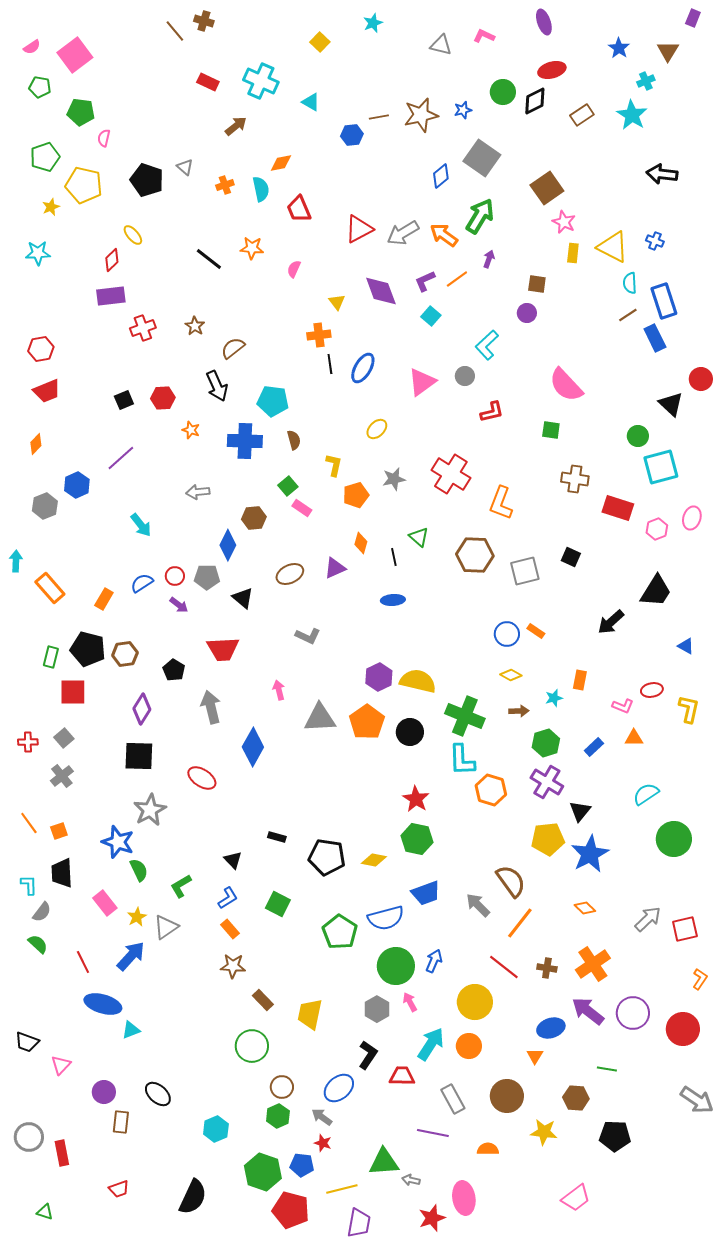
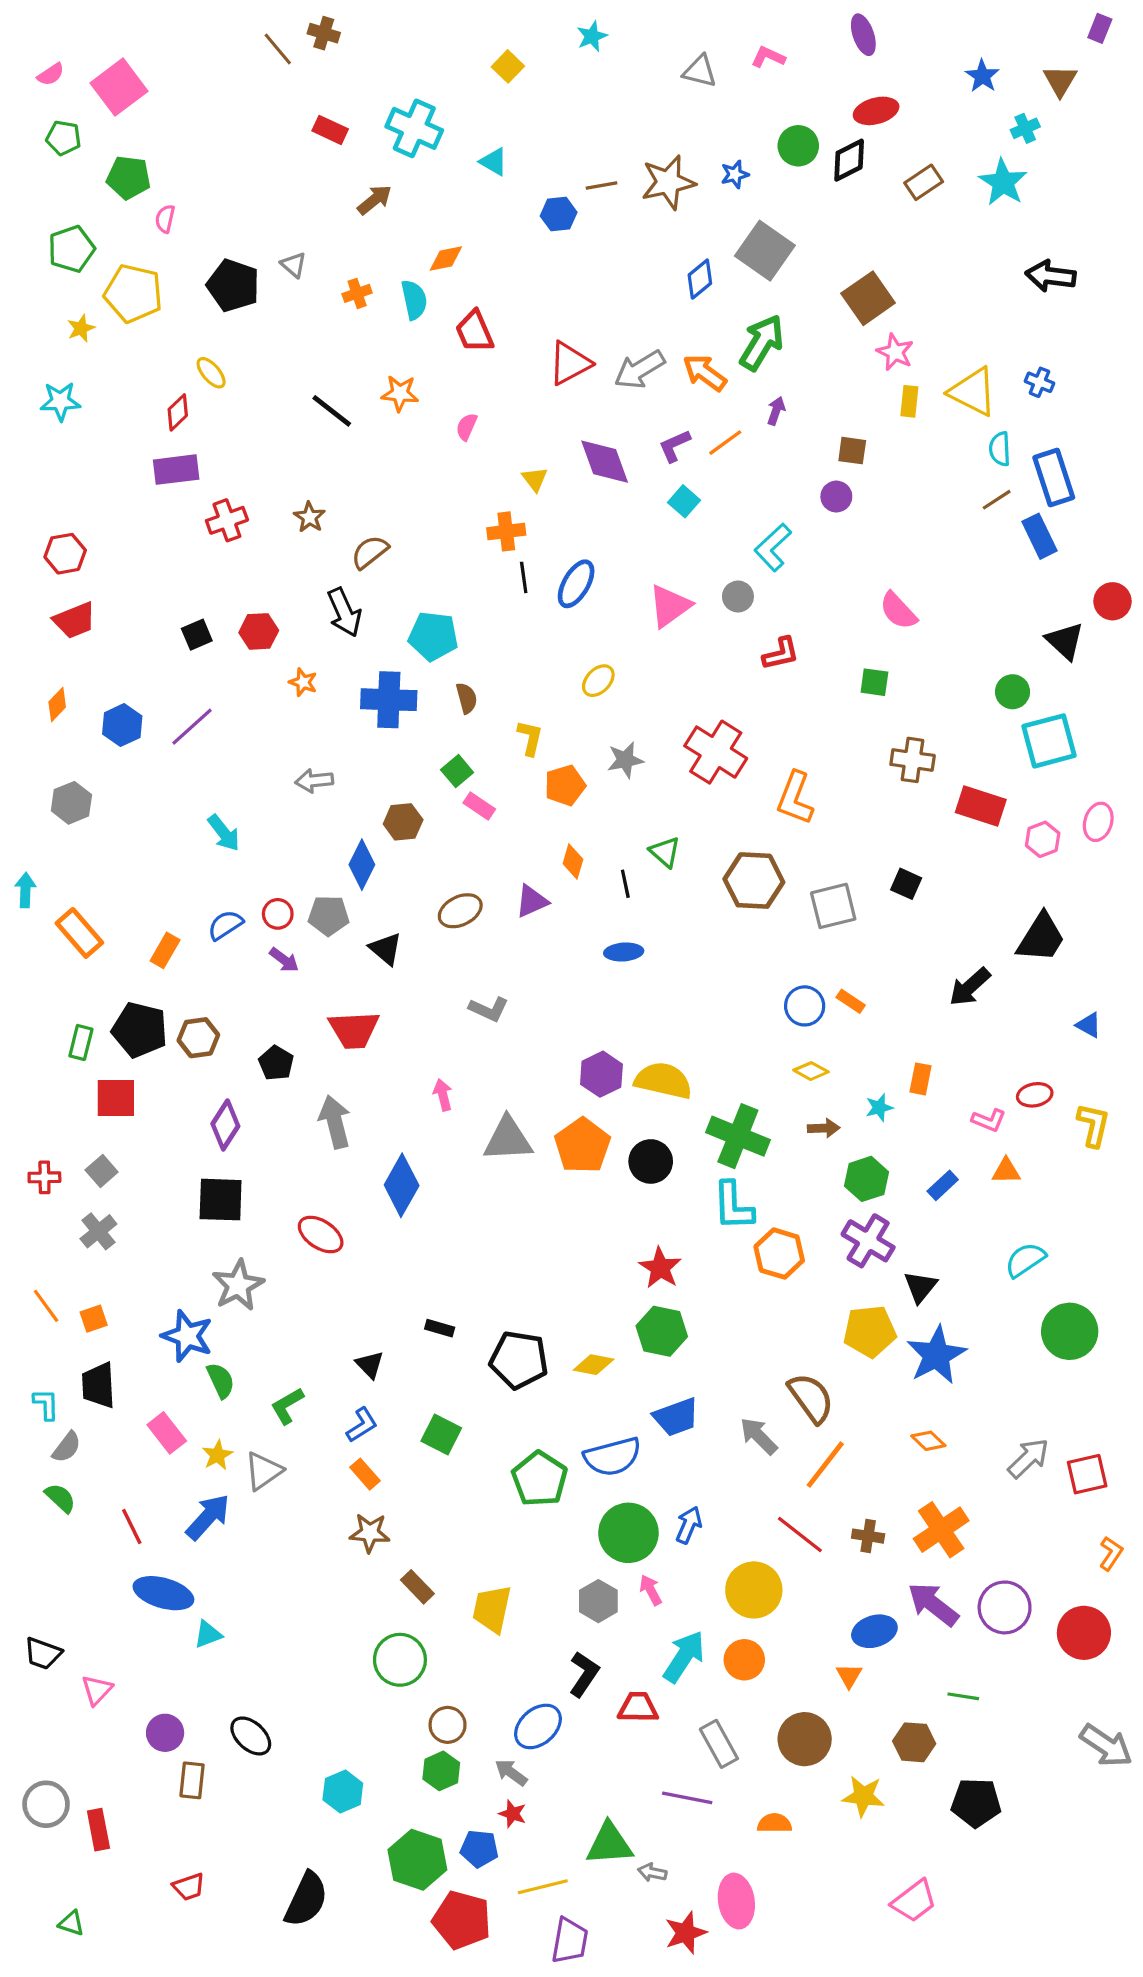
pink semicircle: (566, 385) -> (898, 611), size x0.7
blue hexagon: (77, 485) -> (122, 725), moved

